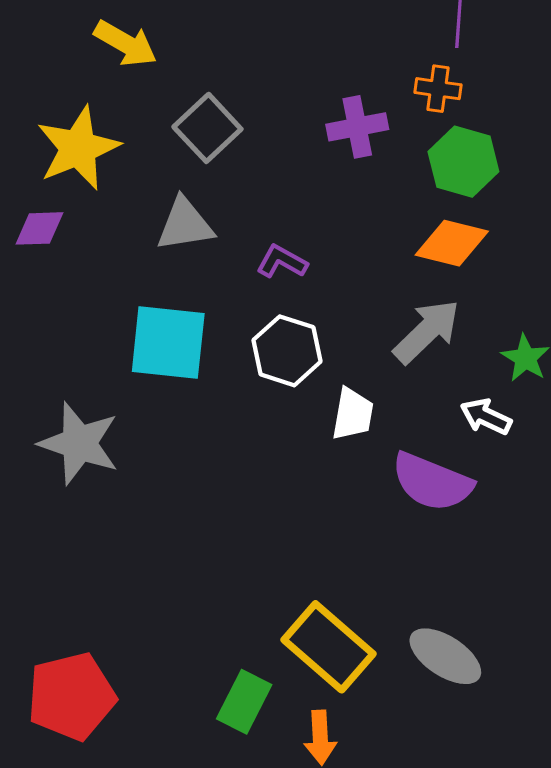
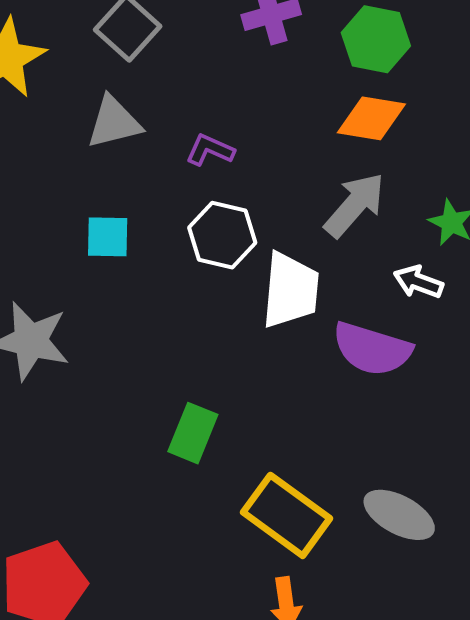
cyan square: (168, 343) -> (108, 237), size x0.6
white trapezoid: (353, 414) -> (290, 290), size x1.5
green rectangle: (244, 702) -> (193, 433), moved

